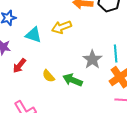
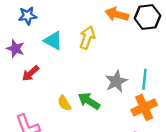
yellow arrow: (62, 27) -> (87, 38), turned 120
yellow semicircle: (49, 76) -> (64, 103), moved

